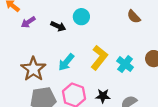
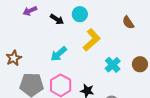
yellow L-shape: (99, 58) -> (92, 40), moved
brown star: (33, 69) -> (14, 58), moved, size x0.7

